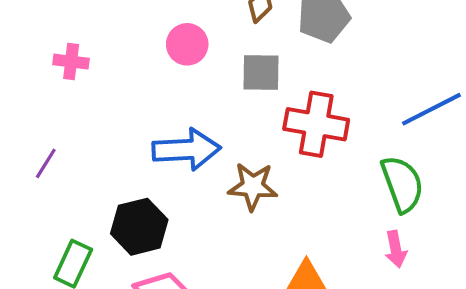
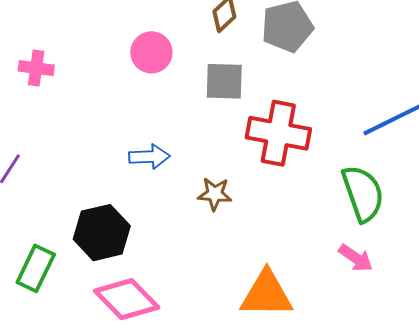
blue arrow: (186, 150) -> (149, 157), size x0.6
brown star: (253, 186) -> (215, 194), size x0.7
pink arrow: (396, 249) -> (356, 258), turned -45

